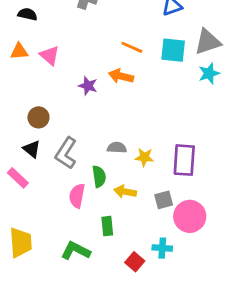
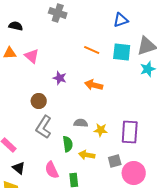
orange arrow: (121, 76) -> (94, 85), moved
brown circle: (38, 117) -> (39, 101), moved
black triangle: (32, 149) -> (19, 168), moved
pink semicircle: (77, 196) -> (52, 170), moved, turned -36

